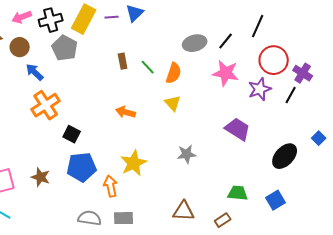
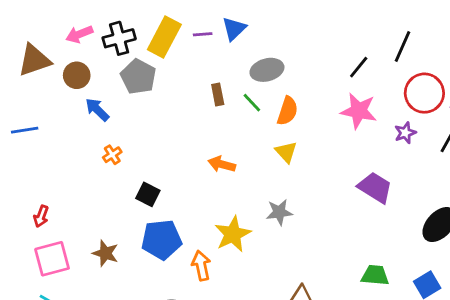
gray ellipse: (195, 43) -> (267, 70), moved
purple star: (260, 89) -> (405, 133), size x0.7
orange cross: (46, 105) -> (112, 155), size x0.5
gray star: (187, 154) -> (279, 212), moved

